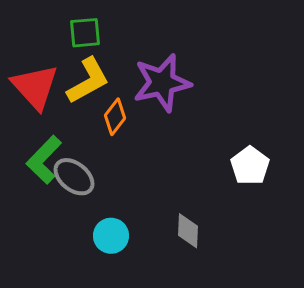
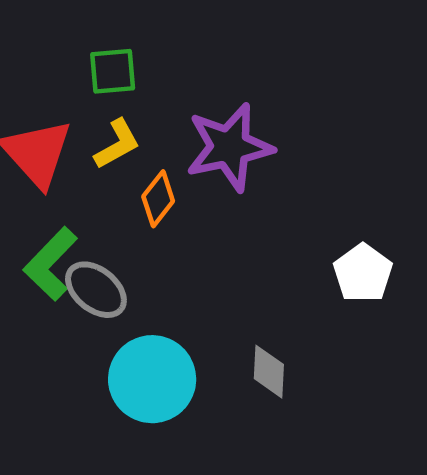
yellow L-shape: (88, 81) -> (117, 144), size x0.7
cyan circle: (111, 236) -> (152, 379), size x1.6

